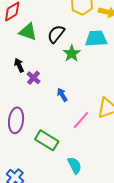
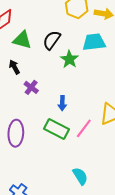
black arrow: (19, 65) -> (14, 67), moved
blue arrow: (62, 95) -> (62, 103), turned -144
green rectangle: (47, 140) -> (56, 129), moved

